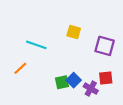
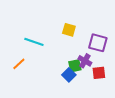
green square: (62, 82) -> (75, 66), moved
purple cross: (91, 89) -> (85, 61), moved

